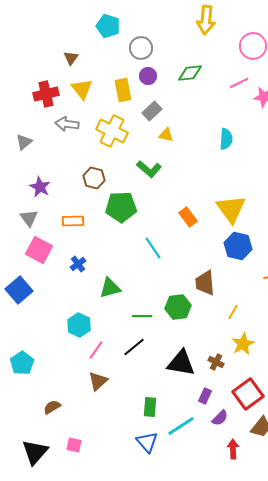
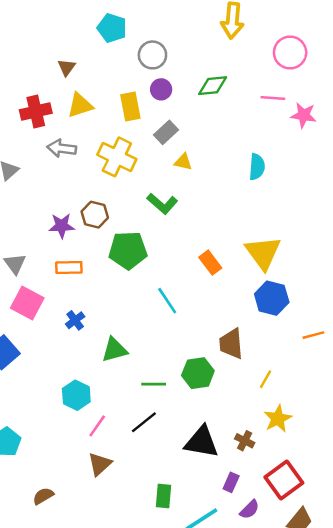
pink line: (239, 83) -> (273, 98), turned 30
yellow triangle: (82, 89) -> (80, 105), turned 50
purple star: (40, 187) -> (62, 226), moved, turned -30

